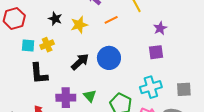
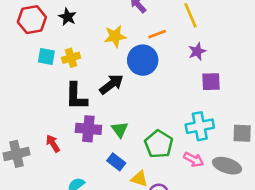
black star: (55, 19) -> (67, 17), moved
purple star: (160, 28) -> (197, 51), moved
blue circle: (109, 58) -> (143, 60), moved
black L-shape: (39, 74) -> (76, 96), moved

